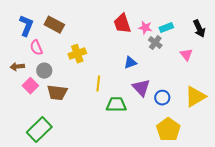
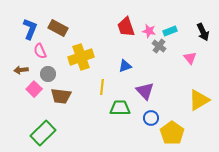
yellow cross: (77, 54) -> (81, 57), size x1.4
blue triangle: (130, 63) -> (125, 66), moved
blue circle: (162, 98) -> (151, 118), moved

